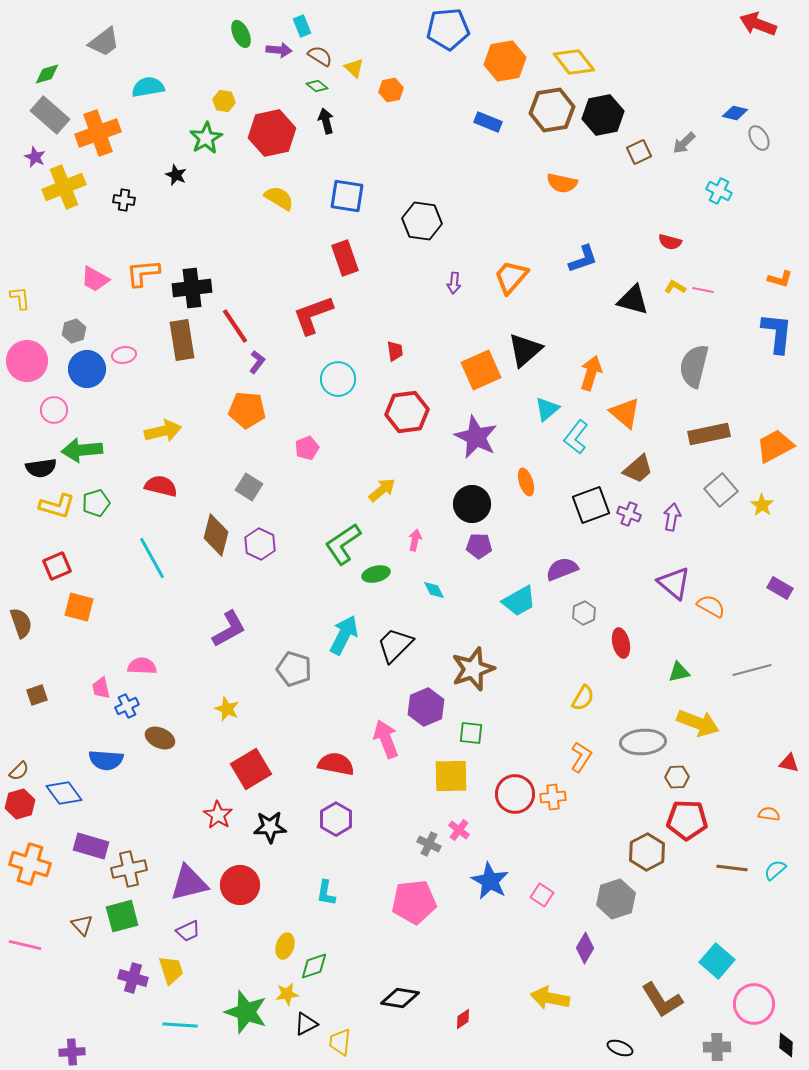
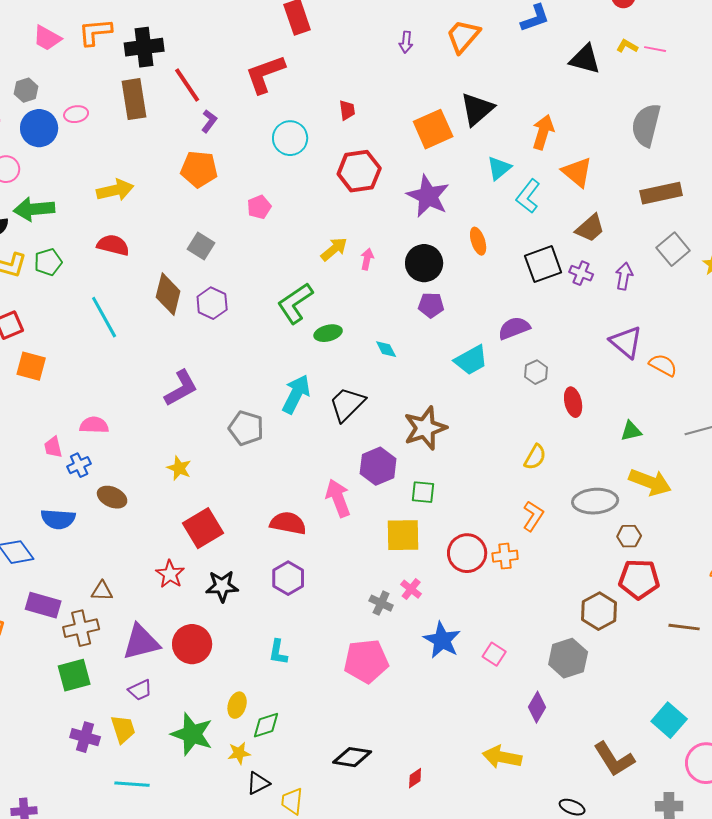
pink arrow: (415, 540) -> (367, 259), moved
brown triangle: (82, 925) -> (102, 591), moved, turned -45
green star: (246, 1012) -> (192, 734), moved

